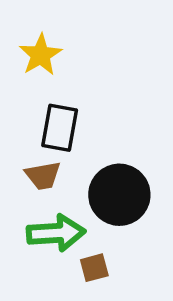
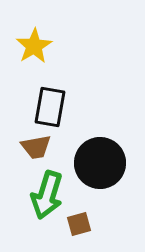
green arrow: (56, 233) -> (47, 195), turned 111

